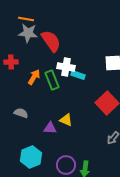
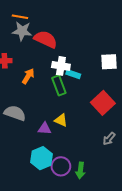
red semicircle: (51, 41) -> (46, 39), turned -30
green rectangle: (52, 80) -> (59, 85), moved
gray semicircle: (21, 113) -> (15, 113), size x1.5
cyan hexagon: (31, 157) -> (41, 158), moved

